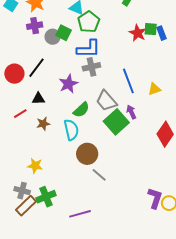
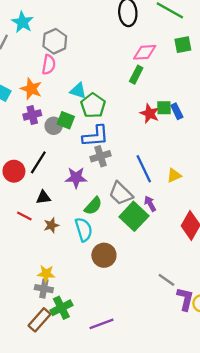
purple star: (68, 84) -> (76, 178), turned 30
red line: (20, 114) -> (24, 216), turned 64
gray line: (99, 175) -> (166, 280), moved
gray cross: (22, 191) -> (44, 289), moved

